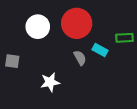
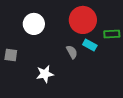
red circle: (77, 23) -> (83, 20), moved

